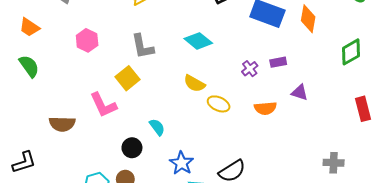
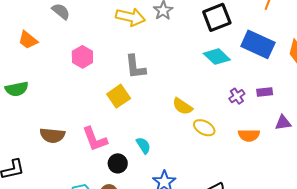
cyan diamond: (198, 41) -> (217, 57), moved
green semicircle: (29, 66) -> (17, 89), moved, turned 110
purple triangle: (300, 92) -> (283, 123), turned -30
pink L-shape: (103, 105) -> (95, 139), moved

